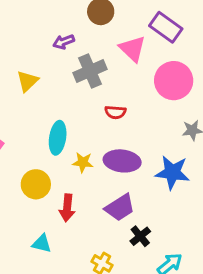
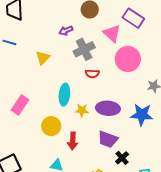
pink circle: (174, 81) -> (128, 59), moved
red semicircle: (115, 112) -> (92, 74), moved
purple trapezoid: (120, 207) -> (108, 139), turned 55

